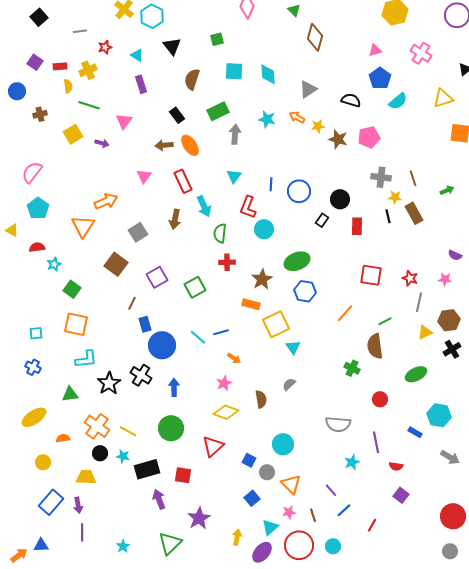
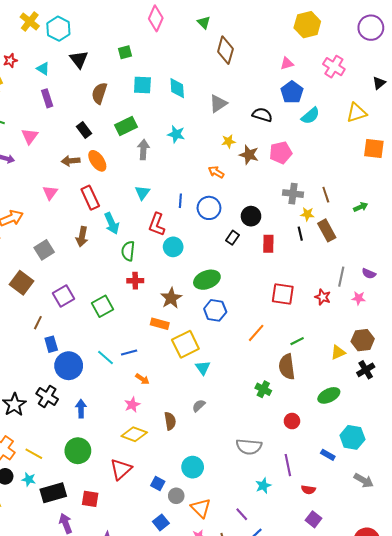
orange arrow: (297, 117) -> (216, 172), moved
gray line: (419, 302) -> (341, 277), moved

